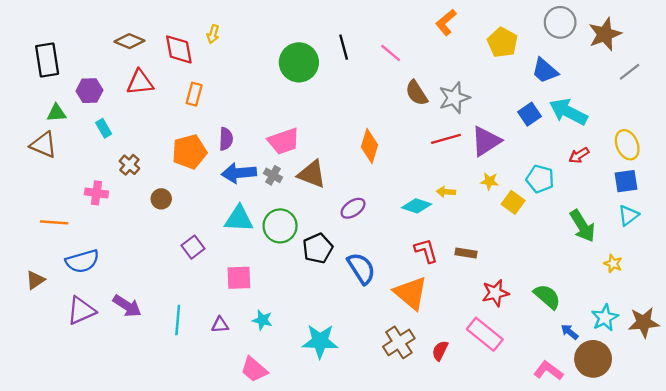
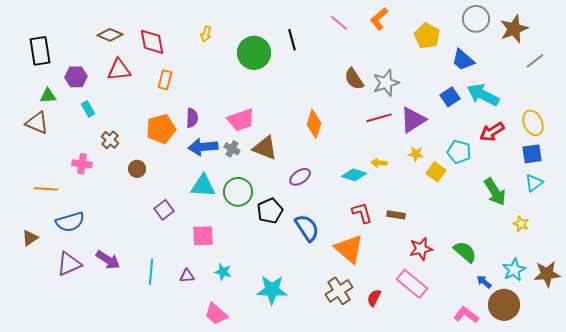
yellow arrow: (213, 34) -> (206, 34), moved
pink line: (391, 53) -> (339, 23), moved
red arrow: (579, 155) -> (492, 132), size x1.4

